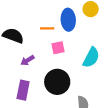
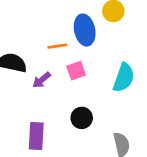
purple arrow: (27, 60) -> (42, 80), moved
black circle: (57, 82) -> (82, 118), size x0.6

